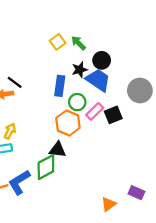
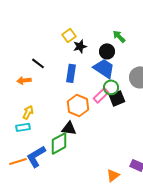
green arrow: (78, 43) -> (119, 36), moved
black star: (80, 70) -> (80, 46), moved
black line: (15, 82) -> (38, 63), moved
green circle: (77, 102) -> (111, 87), moved

